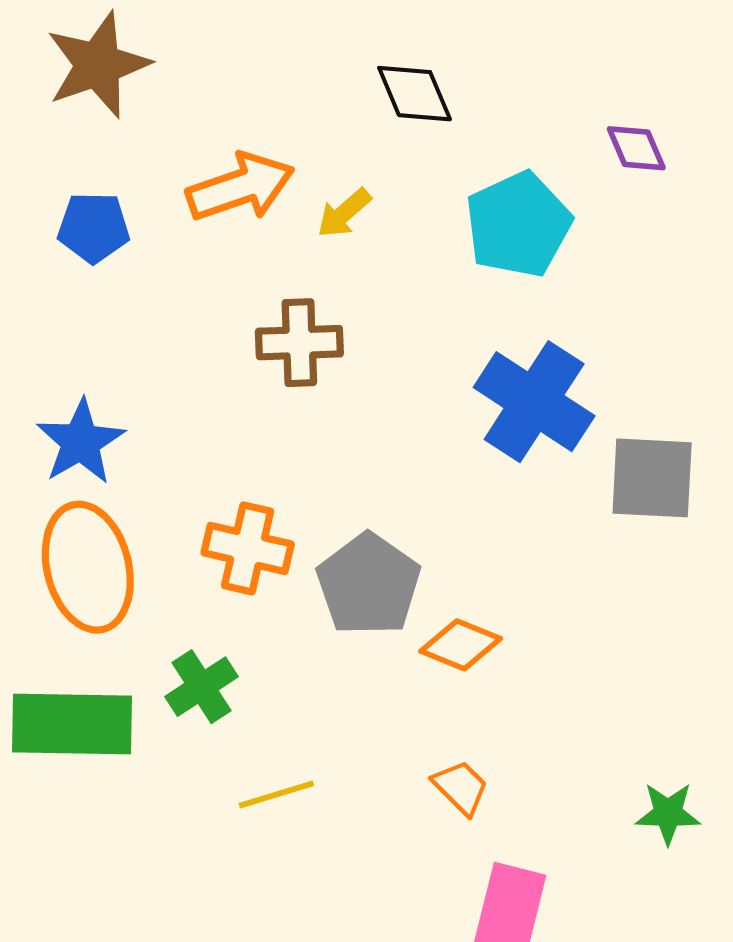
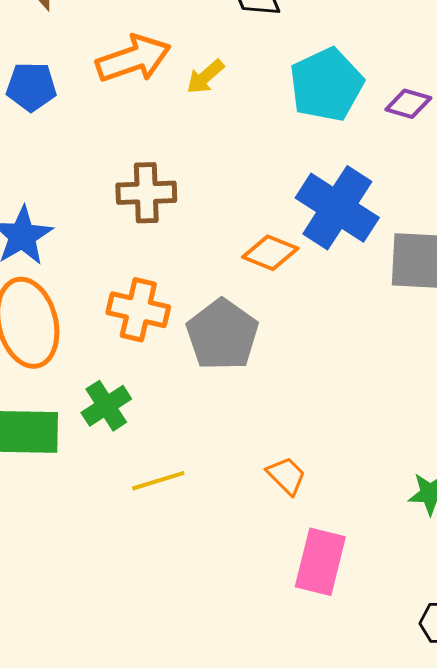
purple diamond: (636, 148) -> (408, 104), moved, turned -51
brown cross: (299, 343) -> (146, 193), moved
orange diamond: (461, 645) -> (270, 253), moved

